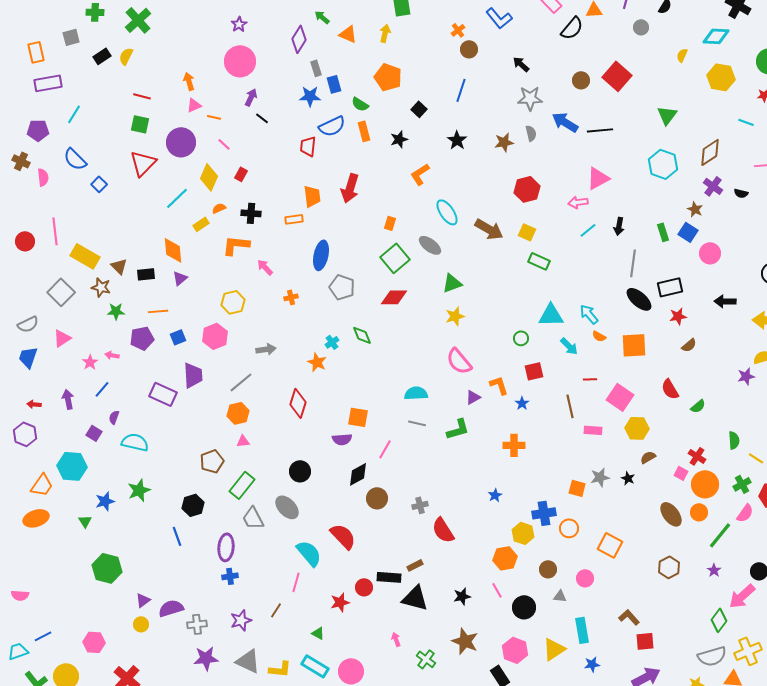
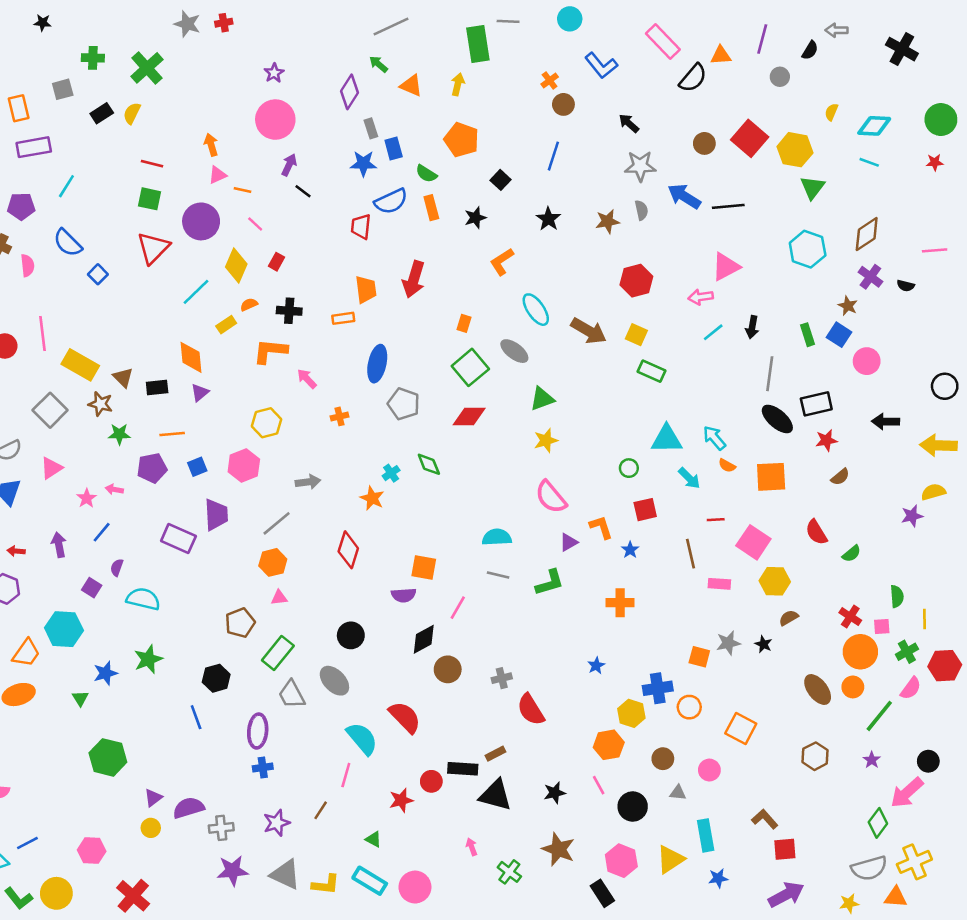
cyan diamond: (716, 36) -> (874, 126), moved
yellow hexagon: (721, 77) -> (795, 150), moved
cyan line: (746, 122) -> (869, 162), moved
yellow line: (756, 458) -> (925, 619), turned 56
pink square: (681, 473) -> (882, 627), moved, turned -32

